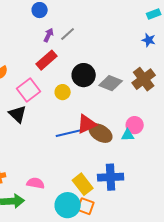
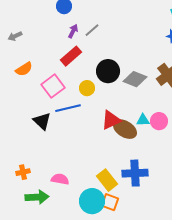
black triangle: (18, 114) -> (42, 121), moved
blue line: (69, 133) -> (68, 108), moved
cyan triangle: (128, 135) -> (143, 120), moved

